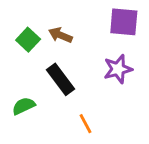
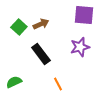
brown arrow: (60, 35) -> (41, 24), turned 133
green semicircle: (24, 106) -> (14, 82), moved

